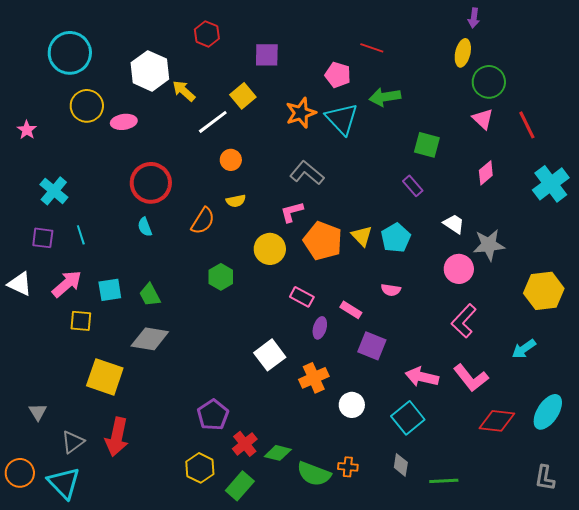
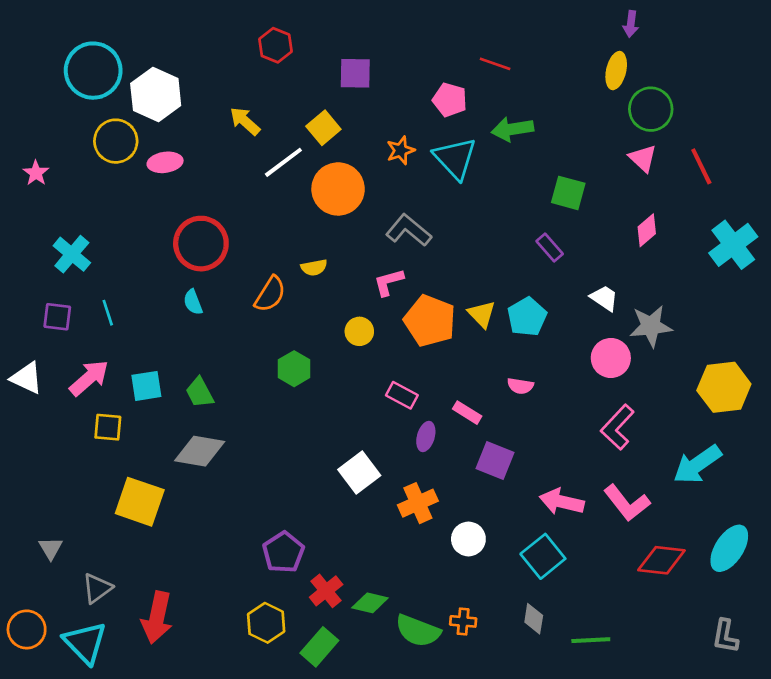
white hexagon: (150, 71) -> (156, 94), moved
orange star: (301, 113) -> (401, 150), size x0.7
orange circle: (231, 160) -> (338, 189), moved, size x1.8
yellow circle: (270, 249) -> (359, 331), size x0.7
cyan arrow: (524, 349) -> (697, 464), size x1.5
red arrow: (117, 437) -> (157, 617), moved

